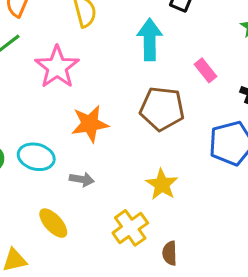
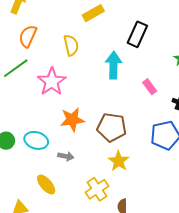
brown pentagon: (162, 109) -> (112, 127), moved

